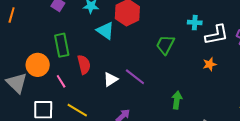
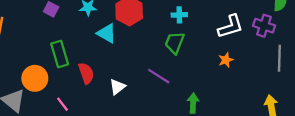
cyan cross: (195, 23) -> (179, 15), moved
purple line: (135, 77) -> (159, 76), moved
pink line: (61, 81) -> (63, 104), moved

